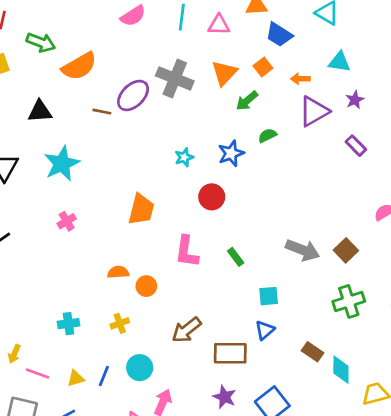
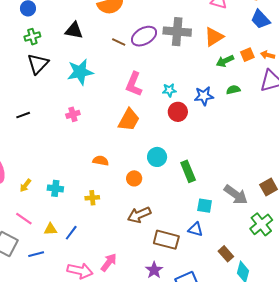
orange square: (263, 67) -> (247, 55), moved
gray cross: (175, 78) -> (177, 32), turned -32
red circle: (212, 197) -> (178, 112), moved
gray arrow: (303, 250) -> (236, 195), moved
pink L-shape: (187, 252) -> (134, 84), moved
green rectangle: (236, 257) -> (188, 171), size x1.5
orange circle: (146, 286) -> (134, 178), moved
green cross: (349, 301) -> (261, 224), turned -35
blue triangle: (265, 330) -> (195, 229), turned 42
yellow arrow: (14, 354) -> (25, 185), moved
cyan circle: (140, 368) -> (157, 157), moved

